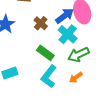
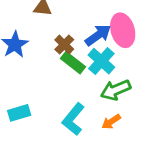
green rectangle: (45, 53) -> (73, 63), moved

